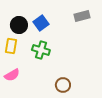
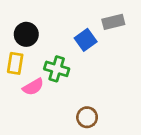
blue square: (41, 23) -> (86, 40), moved
pink semicircle: (12, 75) -> (33, 87), moved

